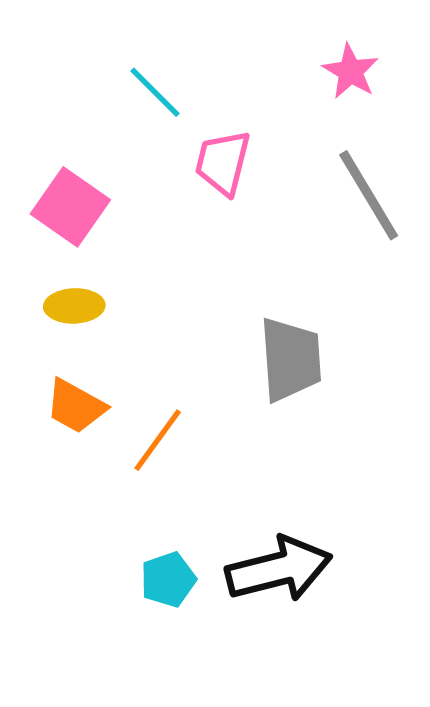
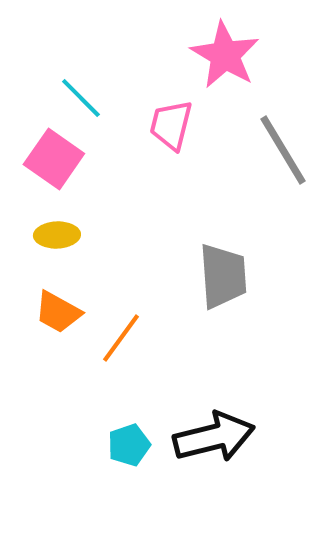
pink star: (350, 71) -> (225, 55), moved, size x1.6
cyan line: (155, 92) -> (81, 98), moved

